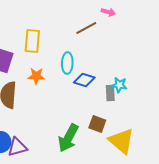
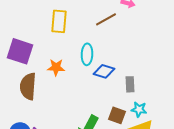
yellow rectangle: (32, 41) -> (59, 21), moved
cyan star: (119, 85) -> (139, 109), moved

